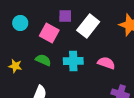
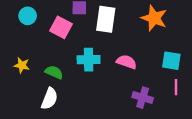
white rectangle: (88, 26) -> (106, 19), turned -30
green semicircle: (43, 60) -> (54, 72), moved

